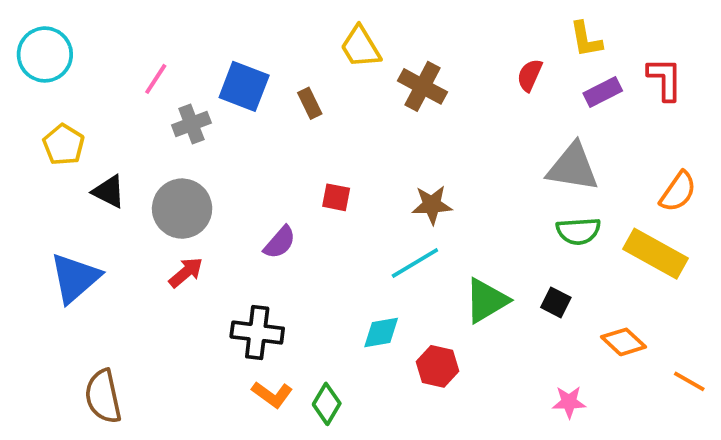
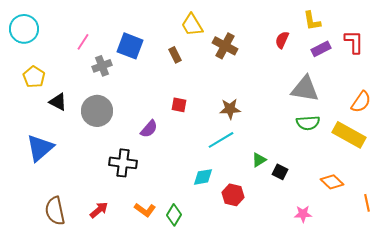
brown rectangle: (310, 103) -> (175, 55), moved
red arrow: (186, 272) -> (99, 210), moved
green triangle: (486, 301) -> (259, 160), size x0.6
black square: (556, 302) -> (280, 172), moved
black cross: (257, 333) -> (123, 163), moved
orange line: (689, 381) -> (367, 203), turned 48

